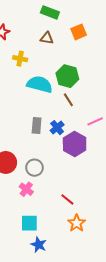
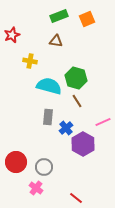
green rectangle: (50, 12) -> (59, 16), turned -42
orange square: (79, 32) -> (87, 19), moved
gray rectangle: (37, 125) -> (48, 117), moved

